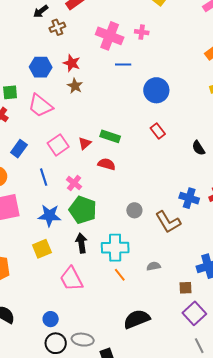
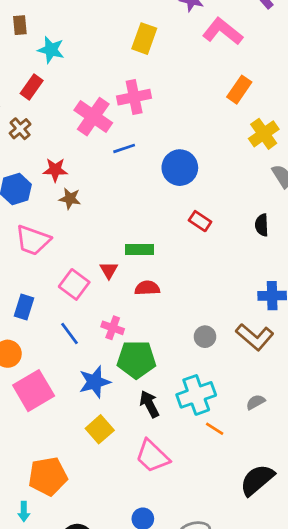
pink cross: (142, 32) -> (134, 97), size x1.6
pink cross: (110, 36) -> (93, 117), turned 32
black semicircle: (199, 148) -> (262, 225), turned 49

